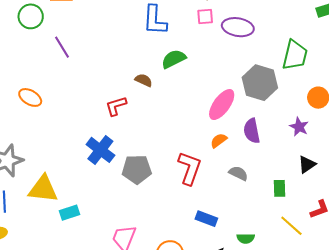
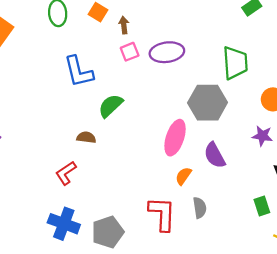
gray semicircle: (238, 173) -> (200, 208), moved, turned 72

